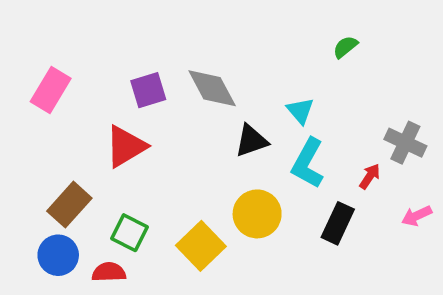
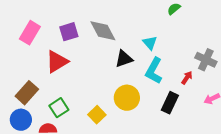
pink rectangle: (51, 90) -> (30, 33), moved
green square: (129, 233) -> (59, 108), turned 30
yellow square: (201, 246) -> (97, 115), size x0.7

